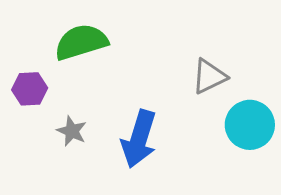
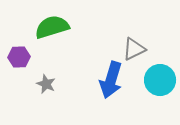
blue arrow: (139, 139) -> (111, 80), moved

